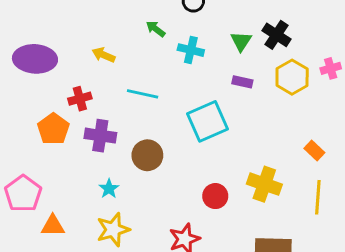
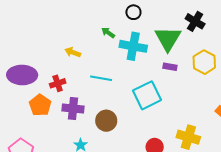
black cross: (276, 35) -> (195, 21), moved
green triangle: (241, 41) -> (168, 39), size x1.8
cyan cross: (191, 50) -> (133, 46), size x1.5
purple ellipse: (35, 59) -> (22, 75), moved

